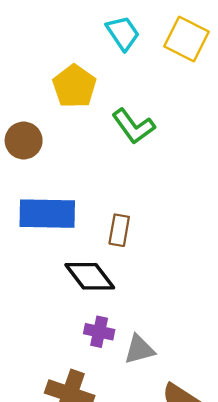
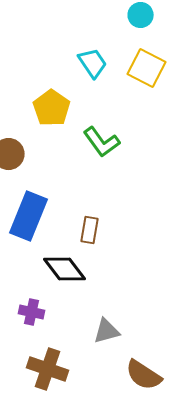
blue rectangle: (47, 214) -> (29, 216), turned -69
purple cross: (99, 332) -> (32, 312), moved

